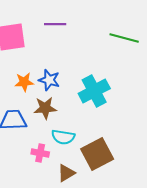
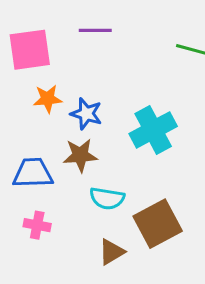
orange star: (24, 82) -> (48, 99), moved
pink cross: (40, 153) -> (37, 225), moved

